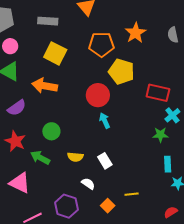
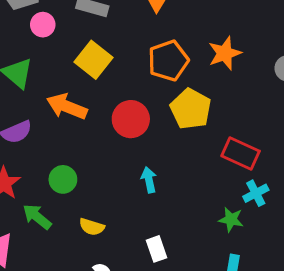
orange pentagon: (101, 44) -> (168, 61), turned -30
pink circle: (10, 46) -> (43, 25), moved
red circle: (98, 95) -> (131, 119), moved
white rectangle: (105, 161) -> (157, 249), moved

